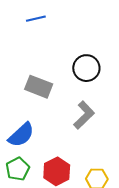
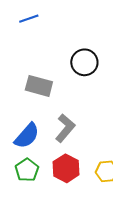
gray L-shape: (84, 115) -> (65, 128), moved

